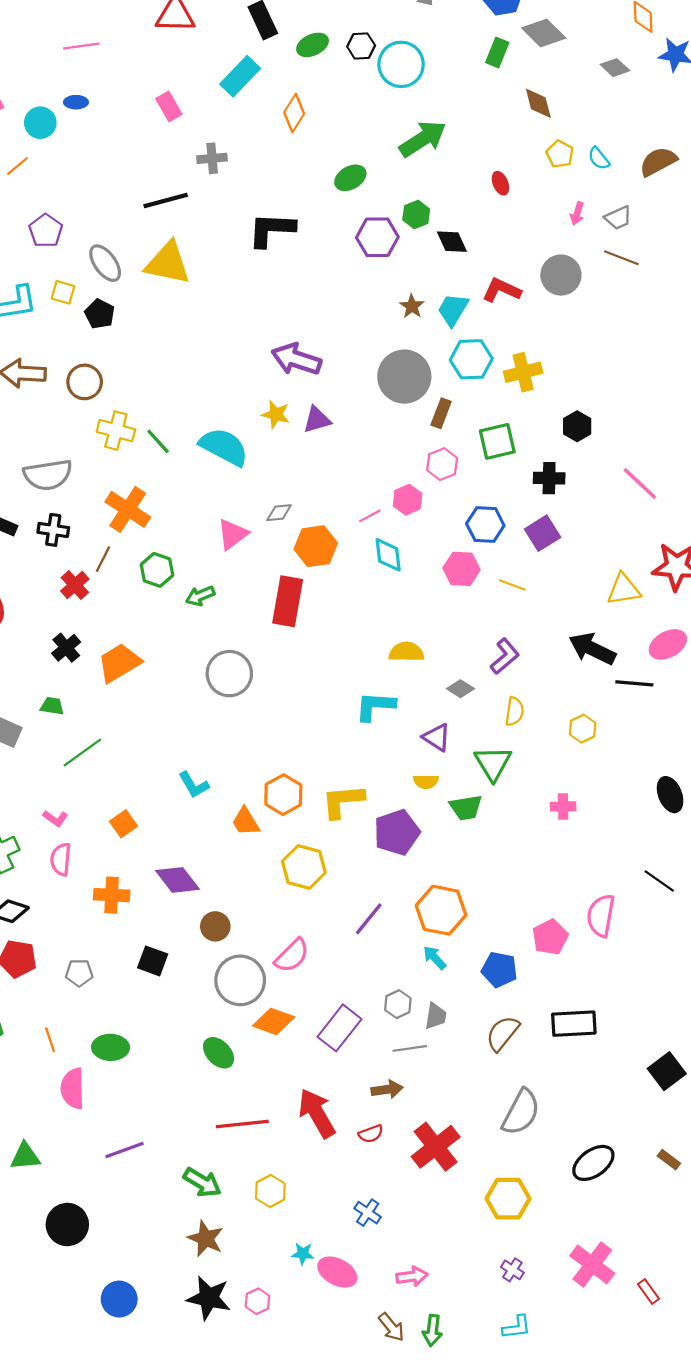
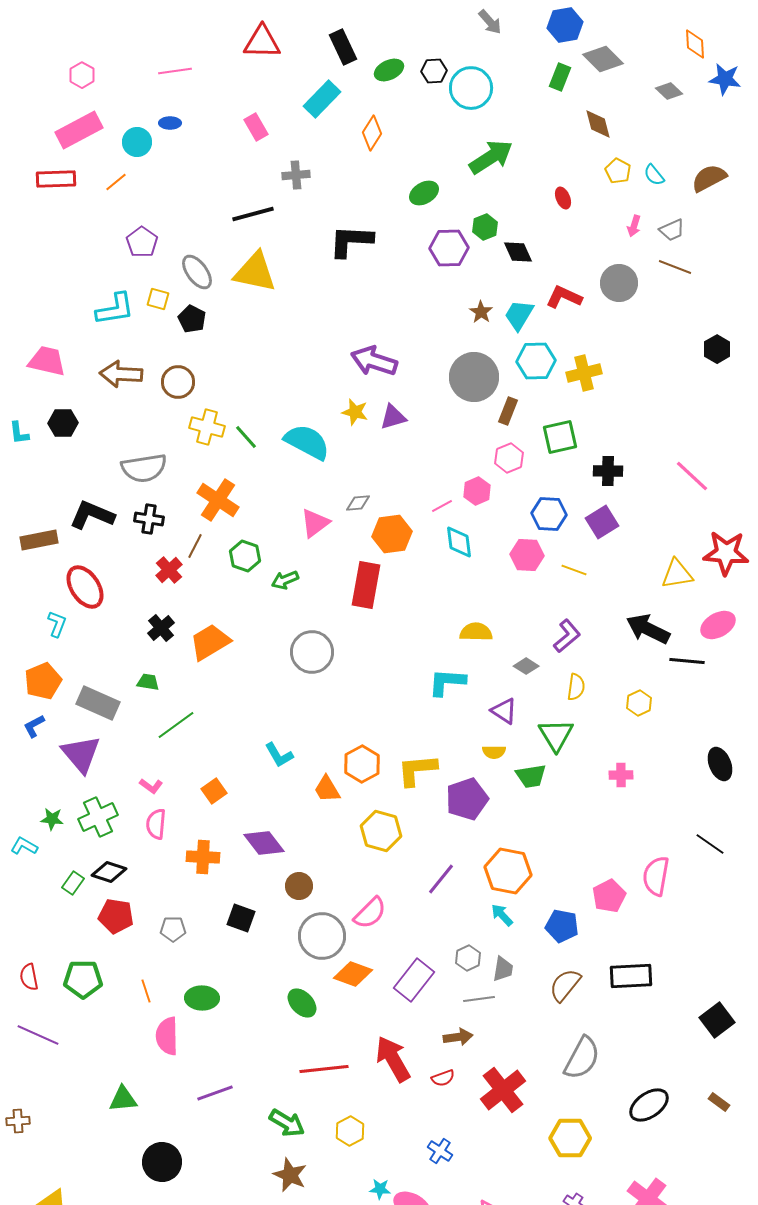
black hexagon: (577, 426) -> (717, 349), moved

